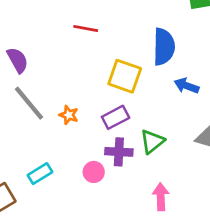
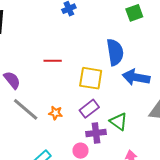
red line: (86, 29) -> (53, 61), moved
blue arrow: (186, 86) -> (136, 77), size x1.5
green triangle: (152, 142) -> (119, 121), turned -36

